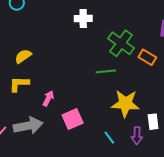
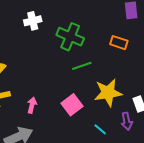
white cross: (83, 19) -> (33, 21), moved
green cross: (121, 43) -> (70, 37), moved
pink square: (73, 119) -> (72, 105), moved

